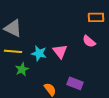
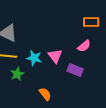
pink semicircle: (89, 41) -> (84, 46), turned -80
purple rectangle: (75, 83) -> (75, 70), moved

